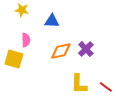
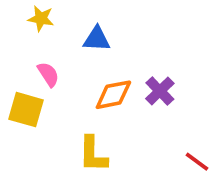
pink semicircle: (26, 40) -> (48, 74), turned -32
yellow L-shape: (79, 84) -> (93, 154), moved

